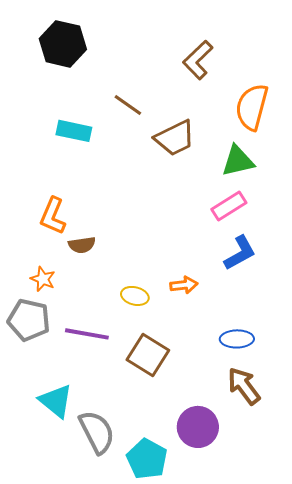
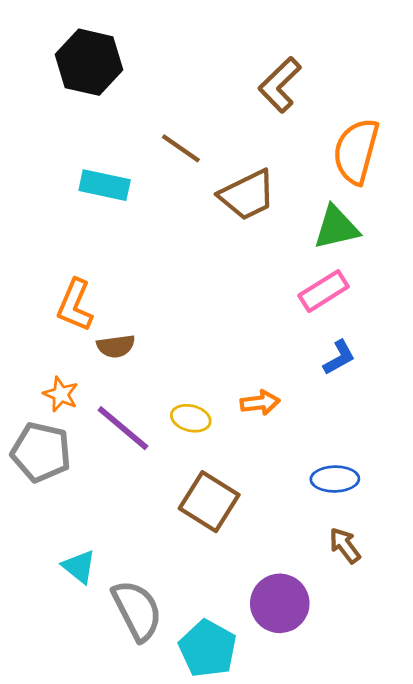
blue L-shape: (240, 253) -> (339, 357), size x0.7
purple line: (87, 334) -> (123, 428), moved, turned 30
brown arrow: (244, 386) -> (345, 545), size x0.7
cyan triangle: (56, 401) -> (79, 567), size x0.7

